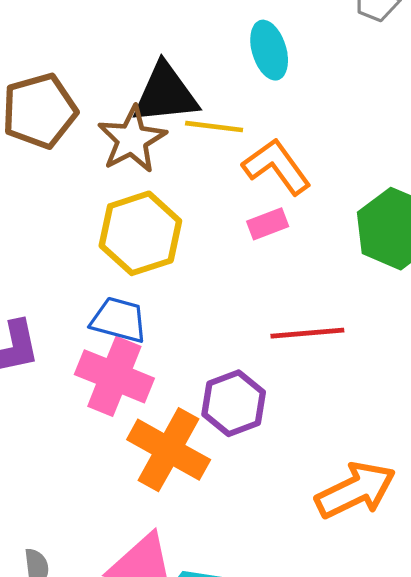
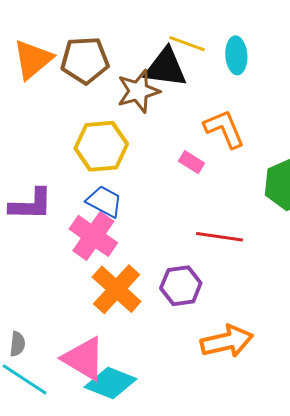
yellow line: (214, 127) -> (187, 44), moved
pink rectangle: (268, 224) -> (192, 162), moved, turned 40
yellow hexagon: (140, 233) -> (101, 146), moved
purple hexagon: (234, 403) -> (181, 286), moved

